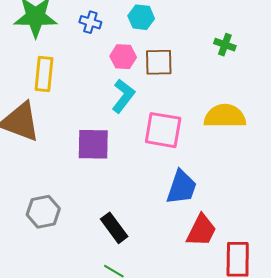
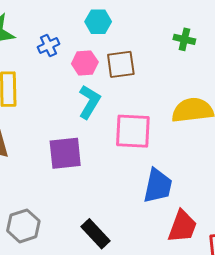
blue cross: (90, 22) -> (49, 45), moved, turned -35

